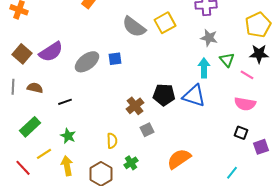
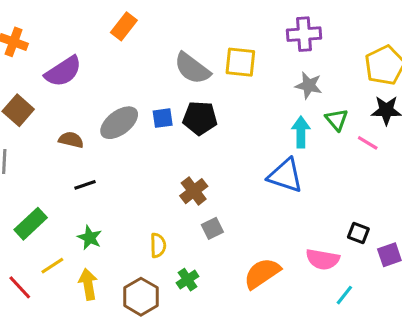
yellow square: (165, 23) -> (240, 62), turned 35
purple semicircle: (51, 52) -> (63, 71), moved
brown semicircle: (35, 88) -> (71, 140), moved
black pentagon: (164, 95) -> (200, 118), moved
pink semicircle: (245, 104) -> (323, 259), moved

